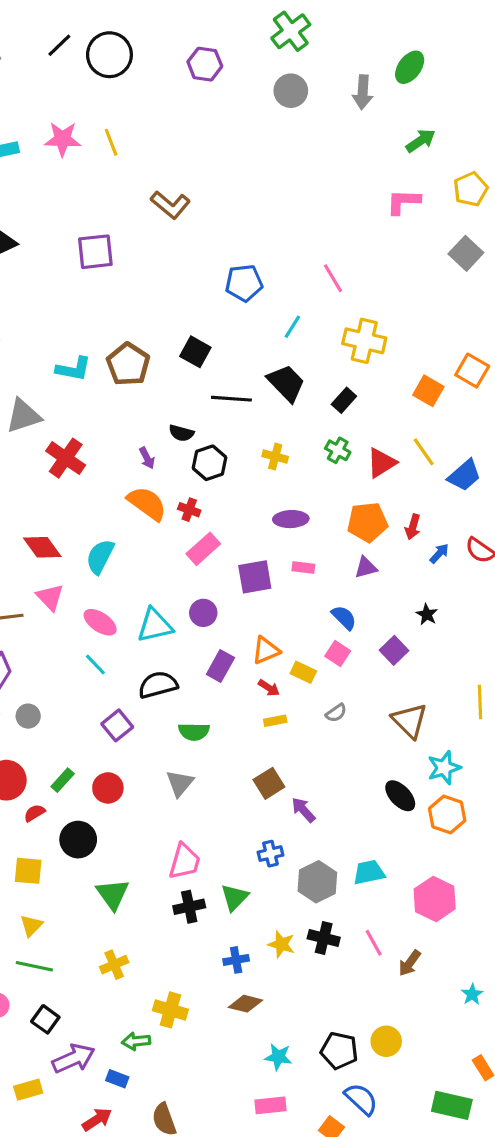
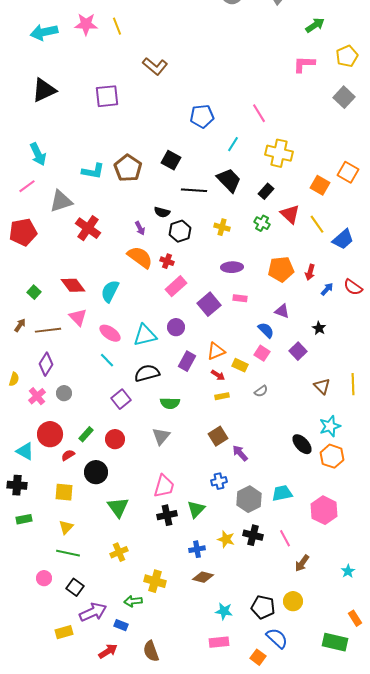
red triangle: (381, 463) -> (290, 214), moved, turned -45
purple triangle: (366, 568) -> (282, 311), moved, turned 35
purple square: (255, 577) -> (209, 304), turned -30
brown triangle: (410, 721) -> (322, 386), moved, size x0.7
brown arrow: (410, 963) -> (302, 563), moved

